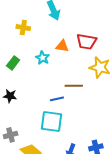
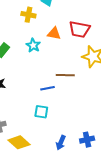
yellow cross: (23, 28) -> (28, 15), moved
cyan square: (51, 122) -> (41, 112), size x0.6

